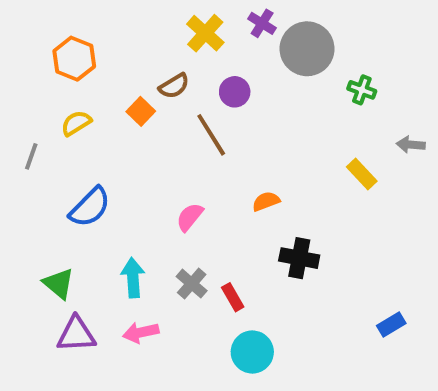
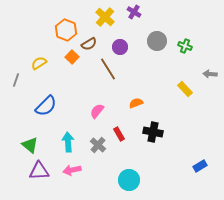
gray circle: (307, 49) -> (157, 41), moved, size x0.7
orange hexagon: (74, 59) -> (66, 30), moved
red rectangle: (233, 297) -> (119, 134), moved

